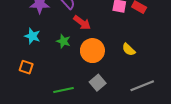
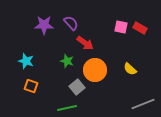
cyan star: (32, 36) -> (26, 61), moved
gray square: (98, 83) -> (77, 87), moved

